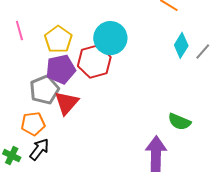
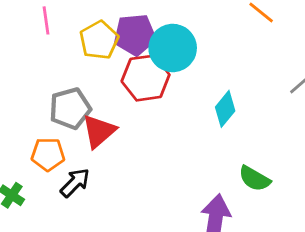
cyan diamond: (181, 45) -> (225, 109), moved
purple pentagon: (61, 69) -> (135, 35), moved
black arrow: (39, 149) -> (75, 183), moved

